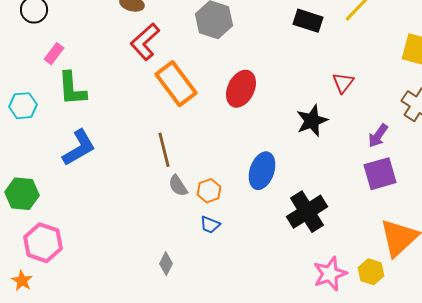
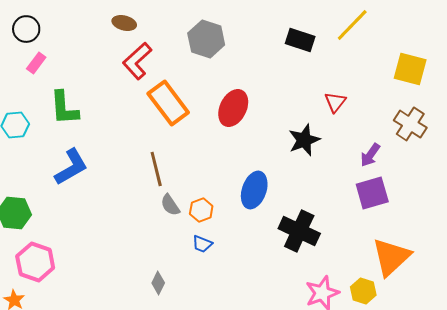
pink rectangle: (54, 54) -> (36, 63), moved
black cross: (307, 212) -> (299, 231), turned -33

